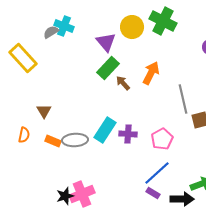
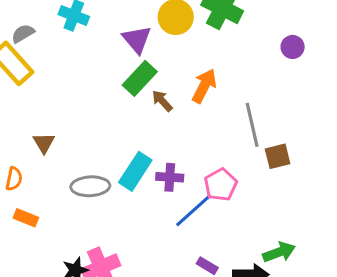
gray semicircle: (51, 32) -> (23, 33), moved
orange rectangle: (53, 141) -> (26, 218), moved
blue line: (157, 173) -> (194, 210), moved

